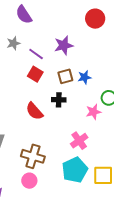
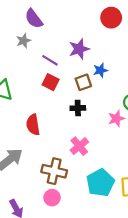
gray star: (13, 43) -> (23, 41), moved
blue star: (85, 77) -> (100, 70), moved
red semicircle: (34, 111) -> (33, 125), moved, turned 36
pink cross: (79, 141) -> (79, 146), moved

